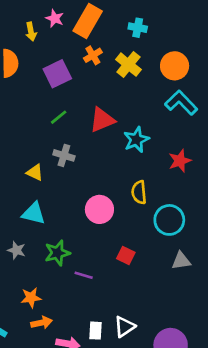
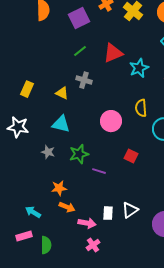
orange arrow: (42, 323) -> (67, 207), turned 35

